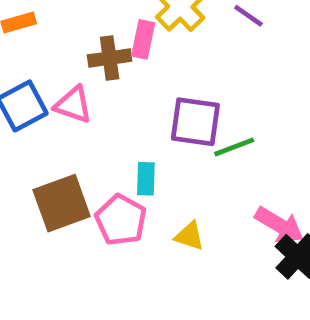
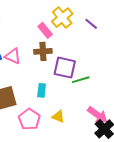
pink rectangle: (143, 39) -> (45, 30), turned -56
brown cross: (110, 58) -> (43, 51), moved
pink pentagon: (121, 220) -> (29, 119), moved

